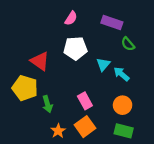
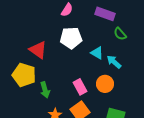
cyan triangle: (103, 64) -> (97, 53), turned -40
orange circle: (123, 105) -> (105, 84), moved

